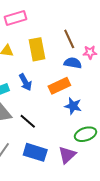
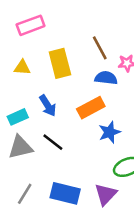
blue star: (73, 106) -> (109, 132), turned -30
black line: (28, 121) -> (53, 142), moved

